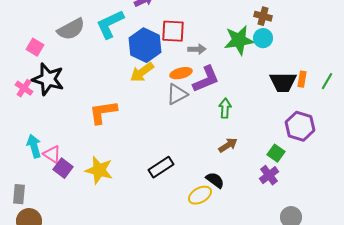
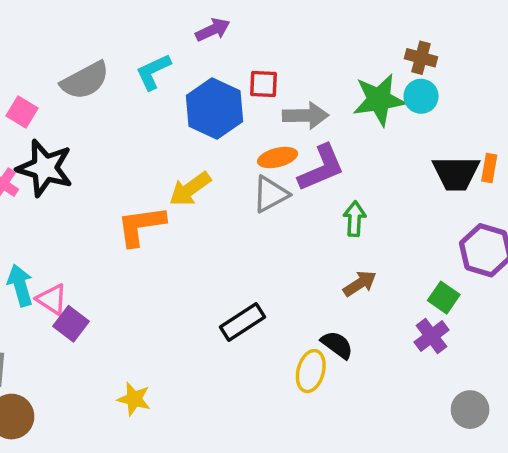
cyan L-shape: (110, 24) -> (153, 72), size x0.7
red square: (173, 31) -> (264, 84), size x0.7
gray arrow: (197, 49) -> (306, 116), size x1.4
yellow arrow: (142, 72) -> (190, 189), moved
yellow star: (99, 170) -> (134, 399), moved, size x0.7
yellow ellipse: (200, 195) -> (311, 371), turned -45

